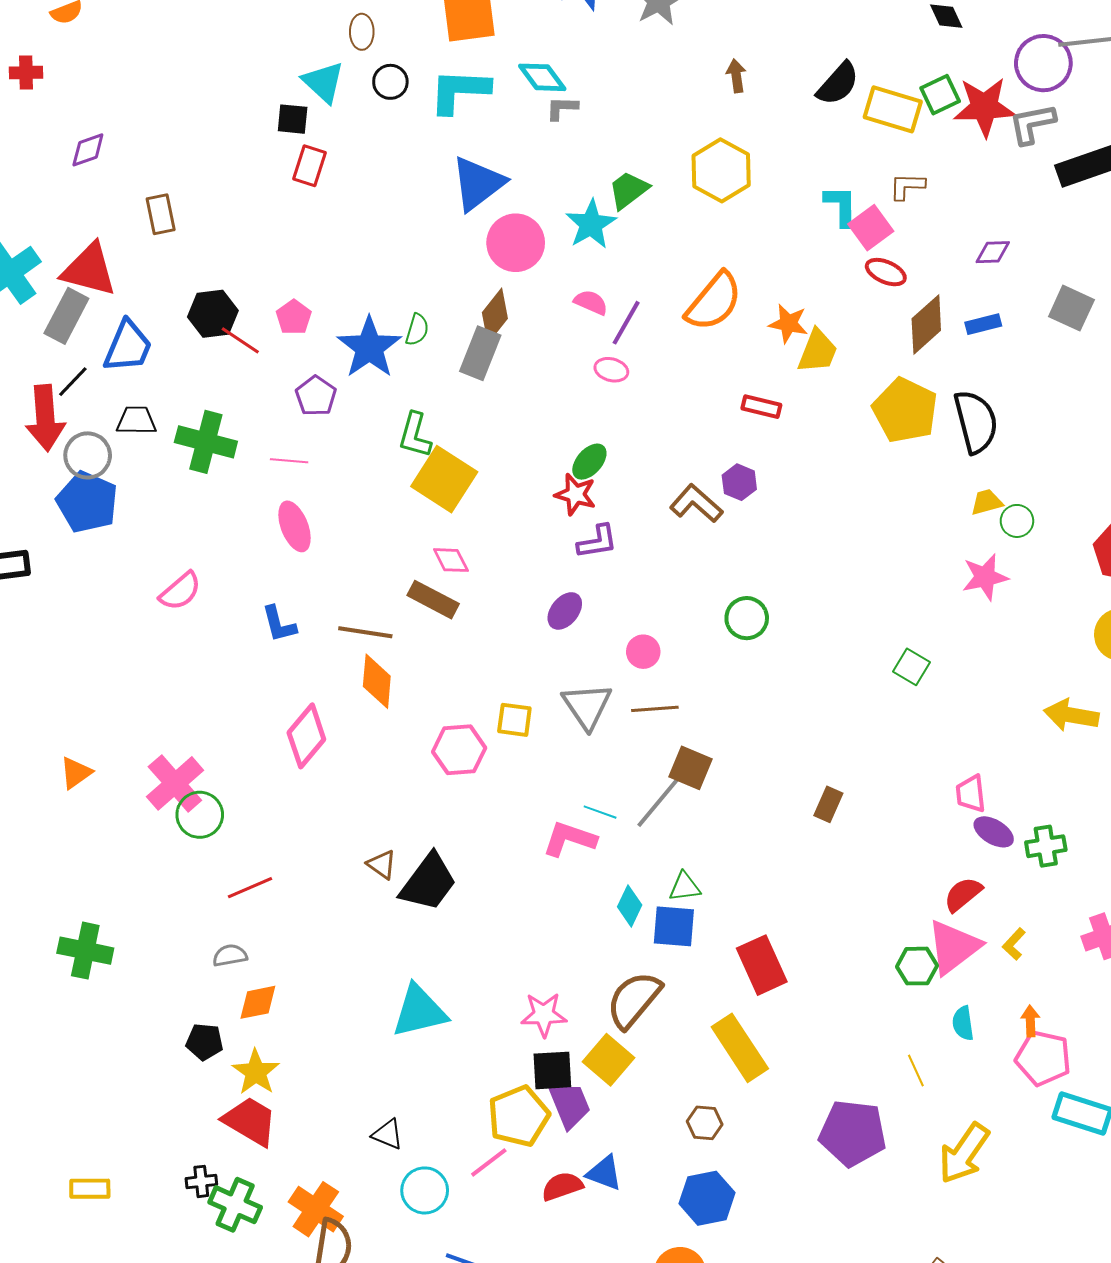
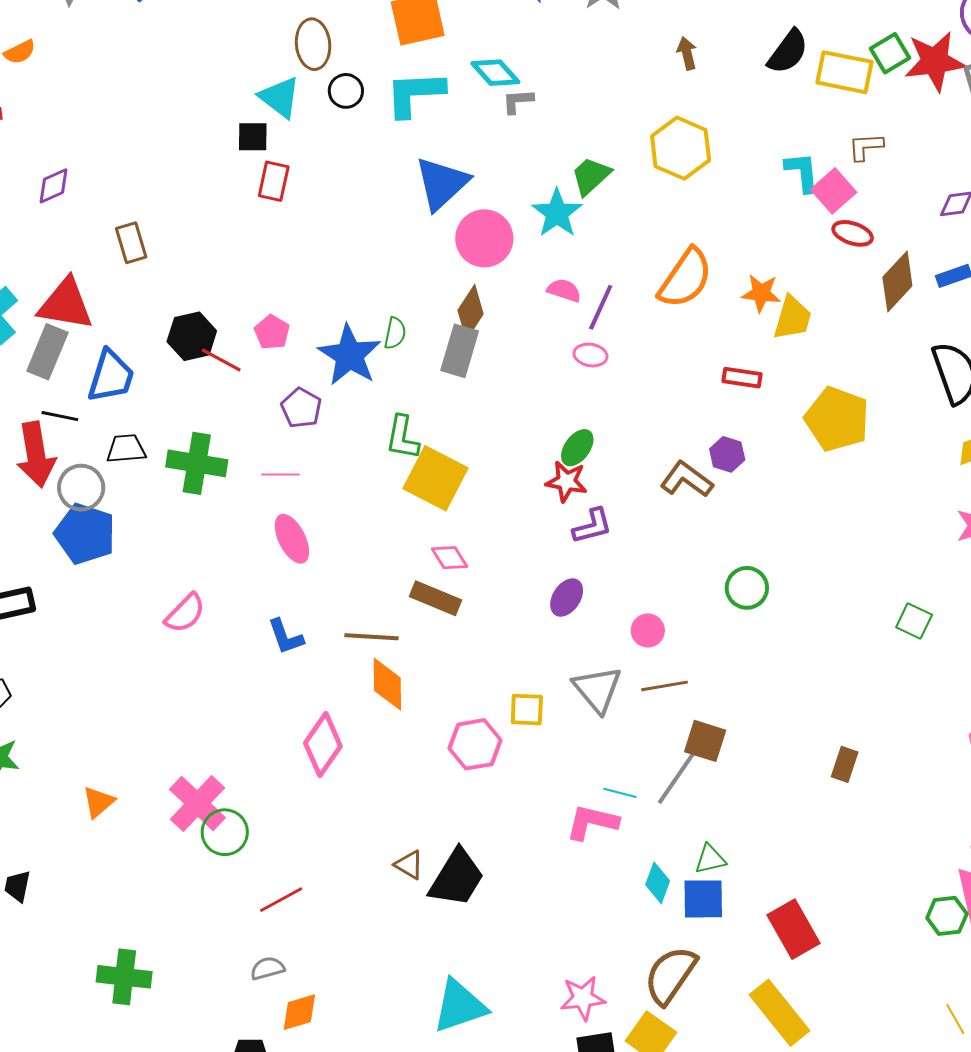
brown ellipse: (362, 32) -> (313, 44), size x1.4
black line: (73, 382) -> (60, 416), turned 63
yellow pentagon: (905, 410) -> (837, 419), moved

